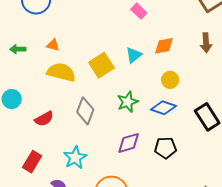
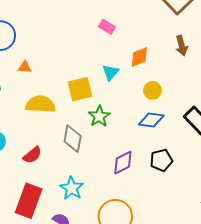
orange triangle: (53, 45) -> (25, 67), moved
yellow square: (101, 65) -> (80, 89), turned 30
green star: (128, 102) -> (99, 116), moved
red rectangle: (32, 162) -> (29, 201), size x1.5

